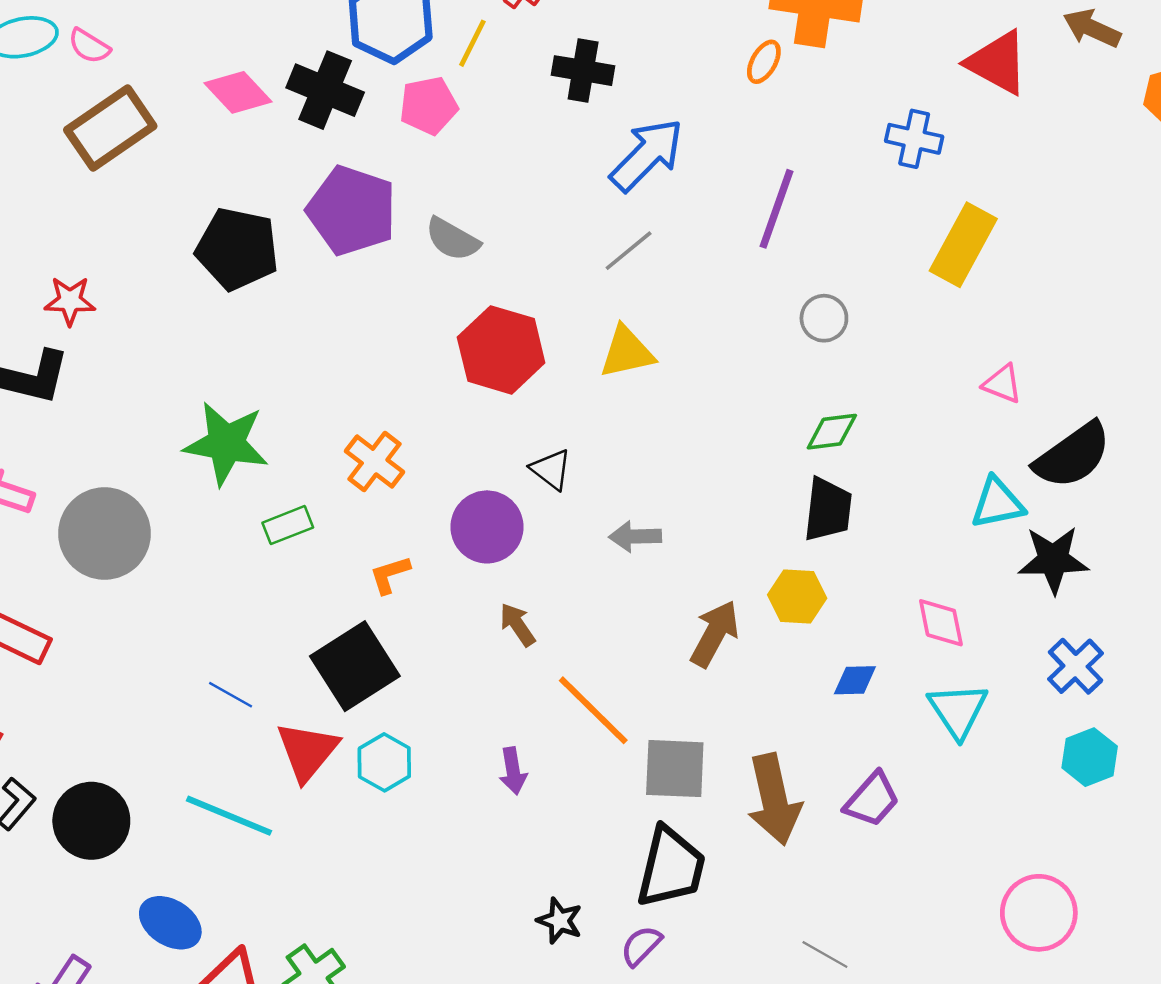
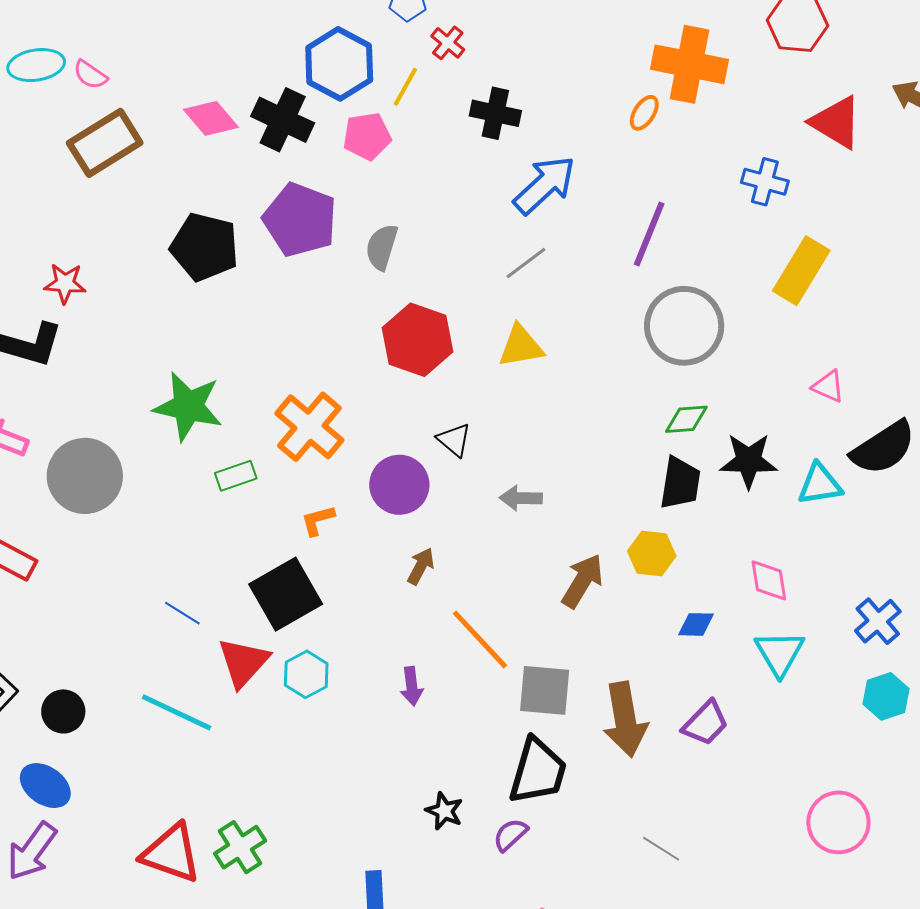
gray semicircle: (452, 239) -> (382, 247), turned 75
gray circle: (824, 318) -> (684, 326), size x2.0
orange cross: (375, 462) -> (309, 427), size x1.4
black star: (1053, 560) -> (749, 461), moved
brown arrow: (517, 625) -> (421, 566), turned 60
black circle: (91, 821) -> (63, 711), size x0.7
blue ellipse: (170, 923) -> (45, 786), moved

